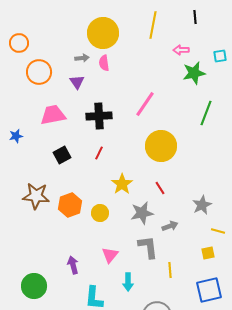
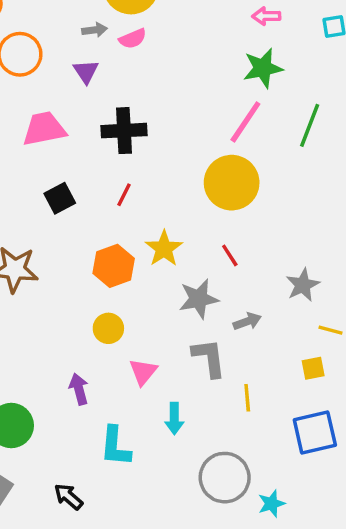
pink semicircle: (104, 63) -> (133, 39), turned -105
green star: (194, 73) -> (263, 68), moved
pink line: (145, 104) -> (245, 122), moved
orange hexagon: (70, 205) -> (114, 266), moved
yellow circle: (100, 213) -> (108, 328), moved

